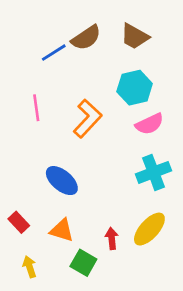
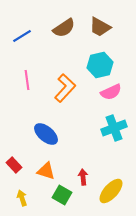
blue line: (54, 53) -> (22, 36), moved
yellow ellipse: (149, 229) -> (111, 191), moved

